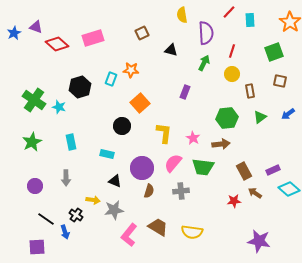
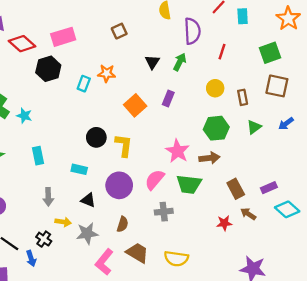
black triangle: (171, 50) -> (152, 62), moved, turned 48
green arrow: (204, 63) -> (180, 62), moved
yellow circle: (232, 74) -> (215, 88), moved
brown square: (280, 81) -> (277, 86), size x1.5
black hexagon: (80, 87) -> (48, 69), moved
orange square: (140, 103) -> (135, 105), moved
yellow L-shape: (164, 133) -> (124, 145), moved
pink star: (193, 138) -> (177, 151), size x1.5
gray arrow: (66, 178) -> (48, 197), moved
brown semicircle: (149, 191) -> (123, 224), moved

